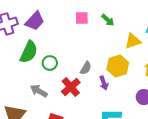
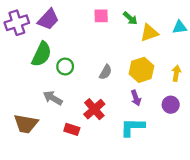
yellow triangle: (133, 41) -> (149, 33), moved
purple arrow: (104, 83) -> (136, 98), moved
red cross: (71, 87) -> (94, 109), moved

